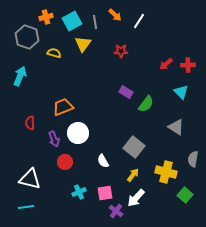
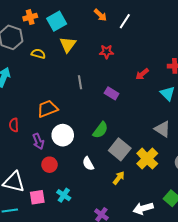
gray line: (95, 22) -> (80, 82), moved
red arrow: (166, 64) -> (142, 74), moved
green semicircle: (146, 104) -> (100, 130), moved
yellow cross: (166, 172) -> (147, 159), moved, turned 30
cyan cross: (79, 192) -> (64, 195), turned -32
pink square: (105, 193) -> (37, 197), moved
white arrow: (136, 198) -> (143, 208), moved, turned 30

